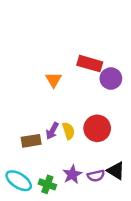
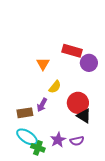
yellow semicircle: (69, 131) -> (55, 87), moved, turned 56
black triangle: (116, 171) -> (84, 116), moved
cyan ellipse: (19, 181) -> (27, 137), moved

